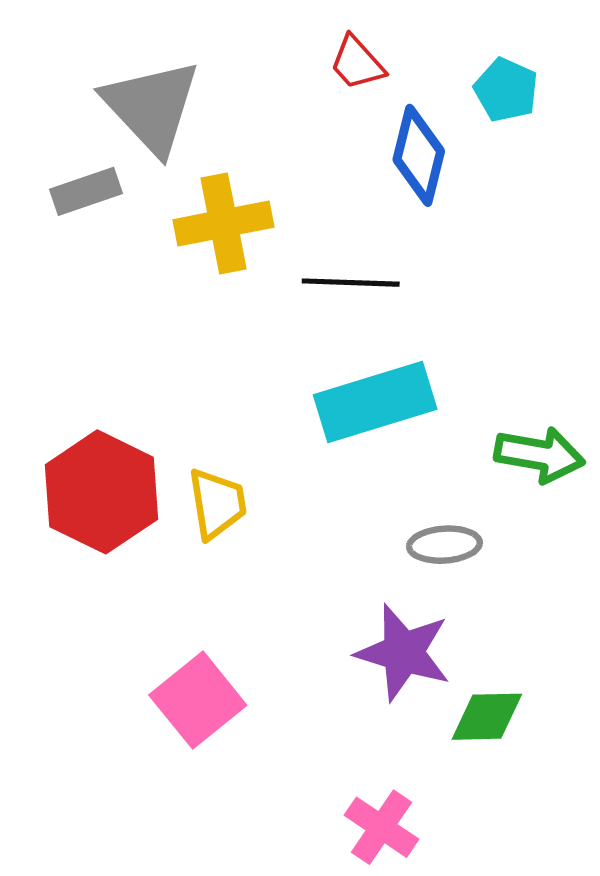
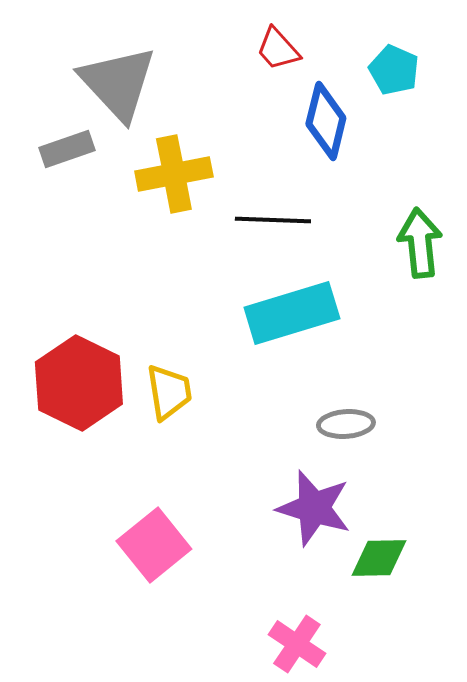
green arrow: (539, 455) -> (420, 243), moved, turned -106

